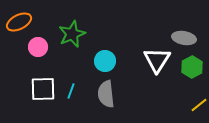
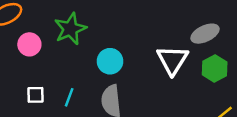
gray ellipse: (184, 38) -> (205, 34), turned -35
white square: (43, 89) -> (35, 95), size x0.6

